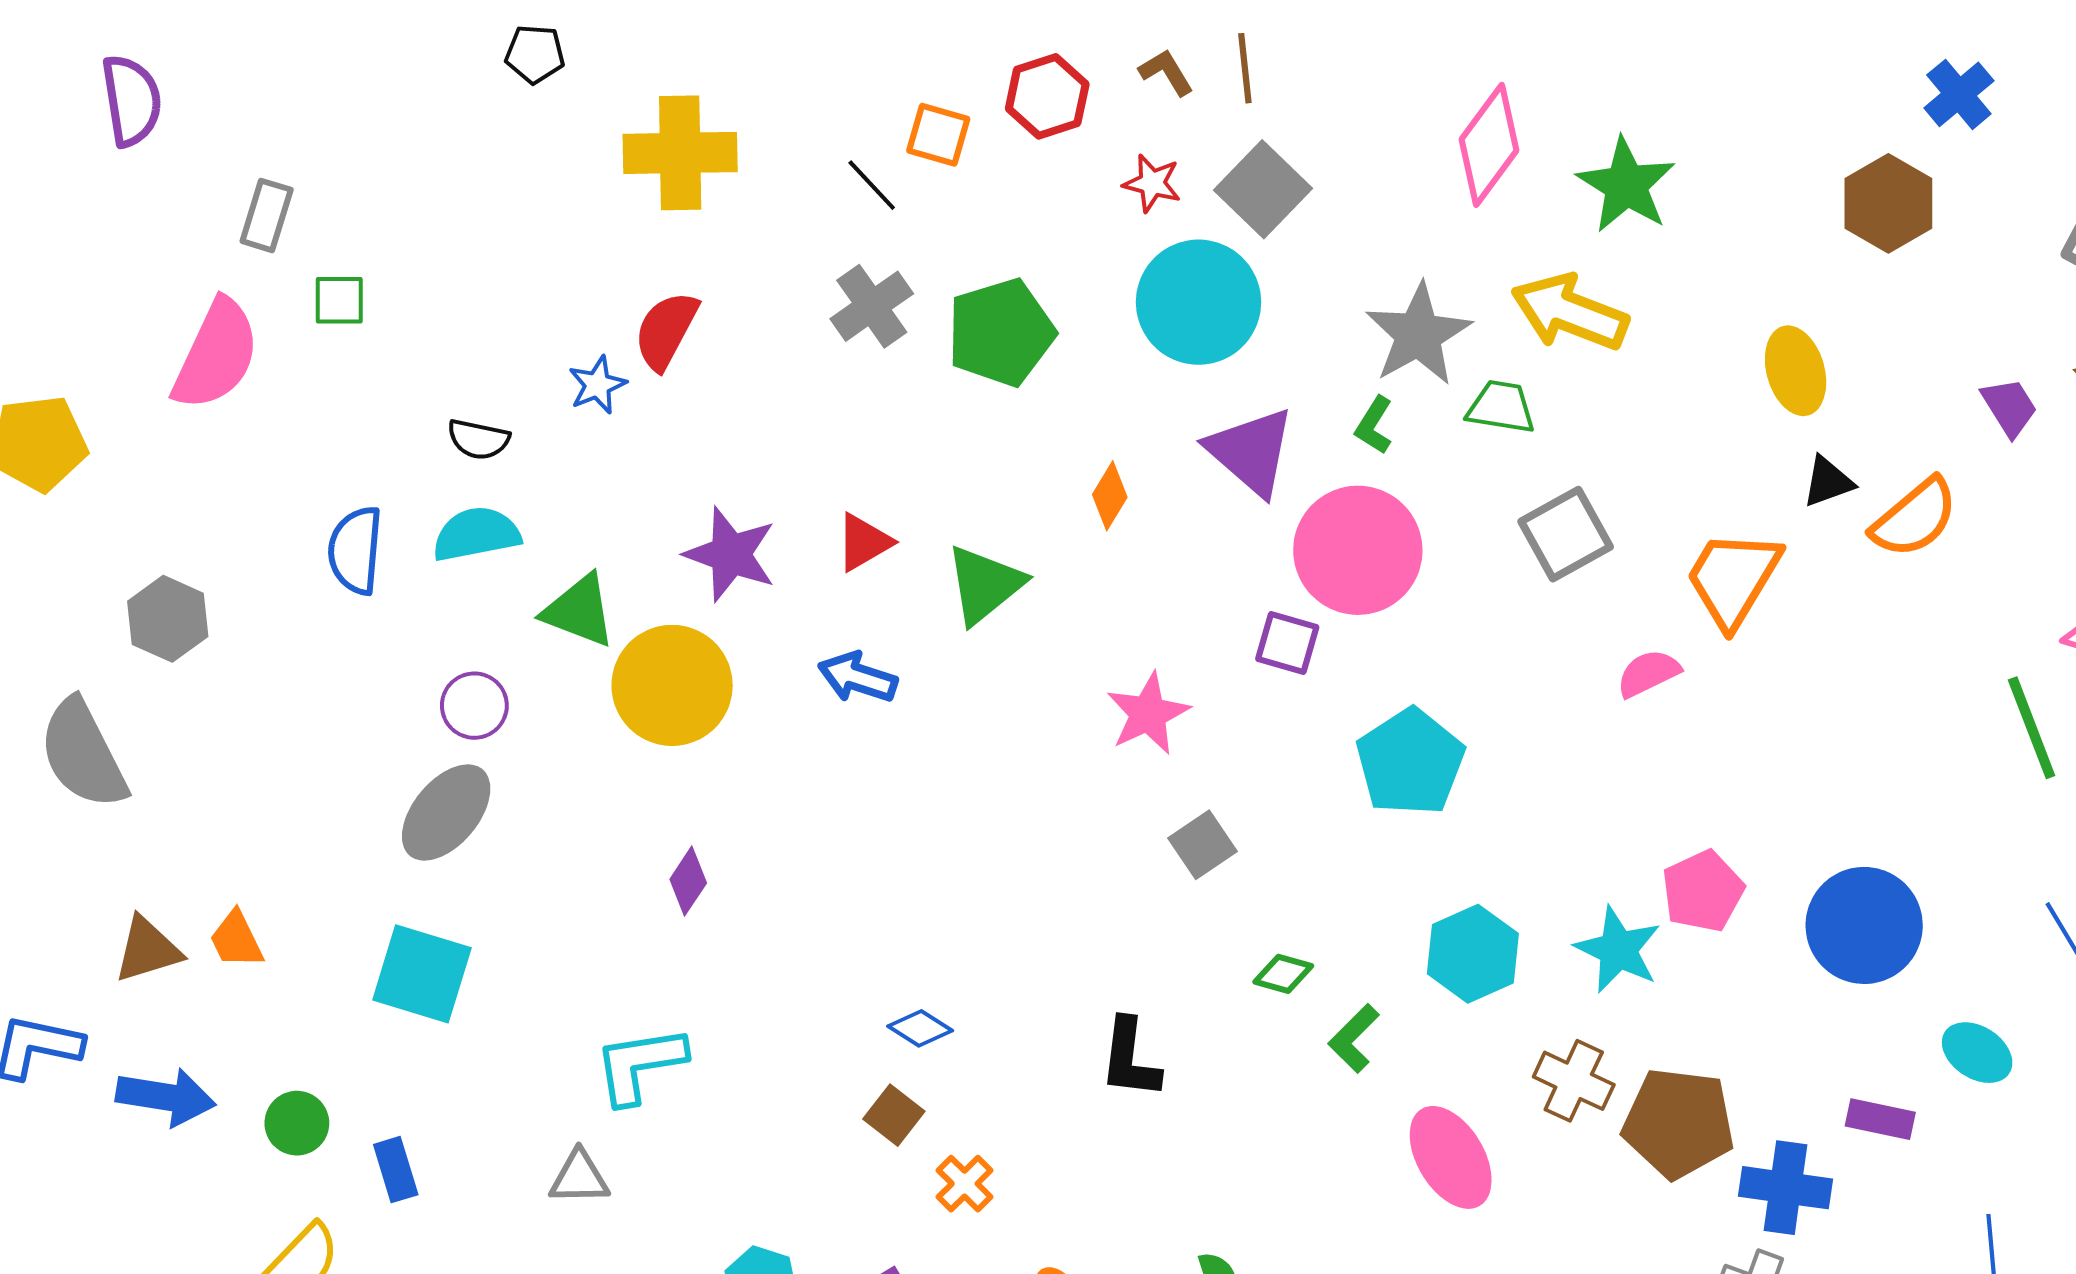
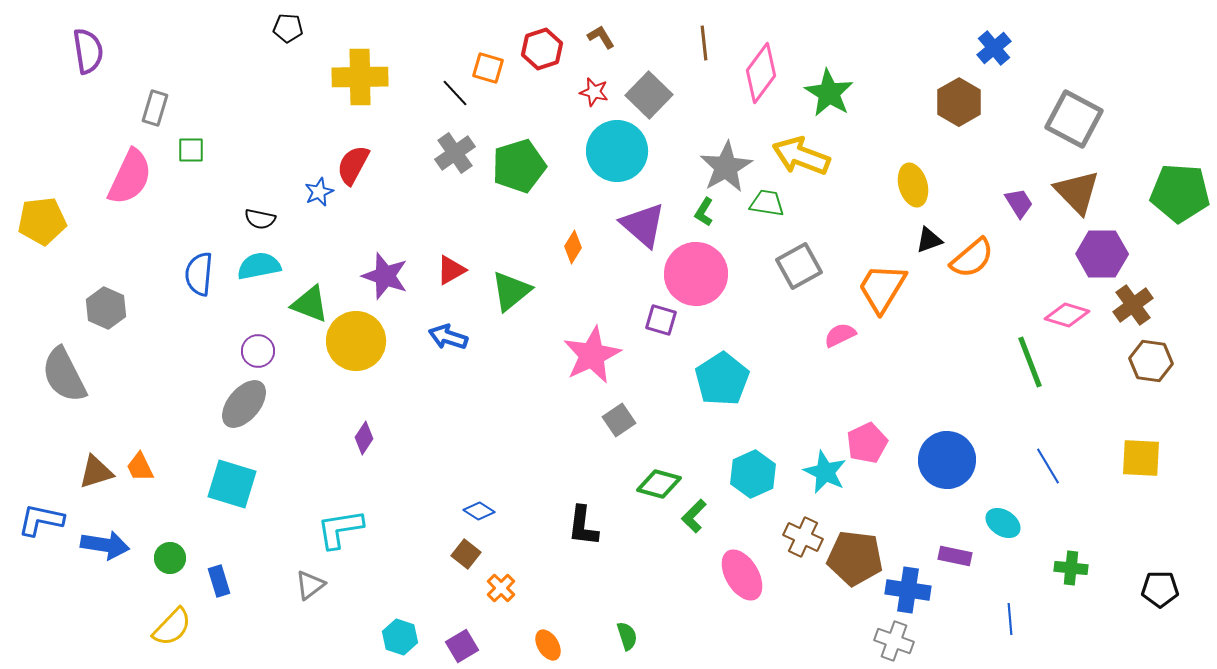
brown line: (1245, 68) -> (704, 43), moved
pink star: (1148, 714) -> (592, 355), size x1.4
green diamond: (1283, 974) -> (659, 484), size x1.5
gray triangle: (579, 1178) -> (310, 585), turned -36

